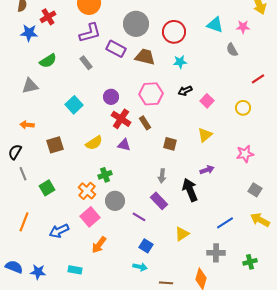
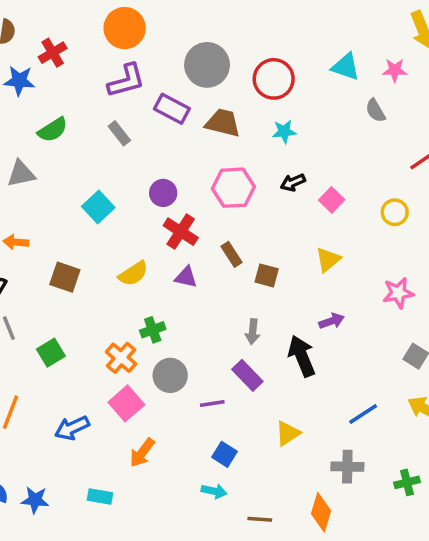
brown rectangle: (145, 123) -> (232, 254), moved
brown square: (55, 145) -> (65, 277), turned 36
purple line: (139, 217) -> (212, 403), turned -40

